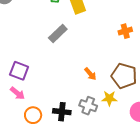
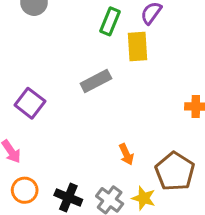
purple square: (19, 71) -> (30, 103), moved

